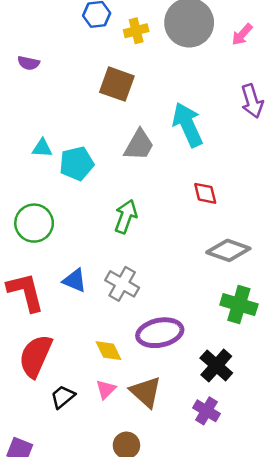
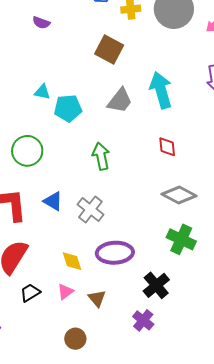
green arrow: (126, 217) -> (101, 156), turned -40
brown triangle: (146, 392) -> (97, 298), size x0.7

